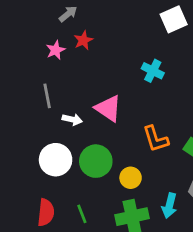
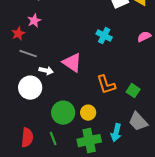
red star: (83, 40) -> (18, 34), moved
gray line: (47, 96) -> (28, 54), turned -60
white circle: (56, 160) -> (30, 88), moved
green circle: (96, 161) -> (63, 113), moved

